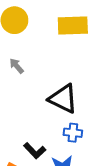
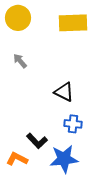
black triangle: (63, 99) -> (64, 92), size x0.7

